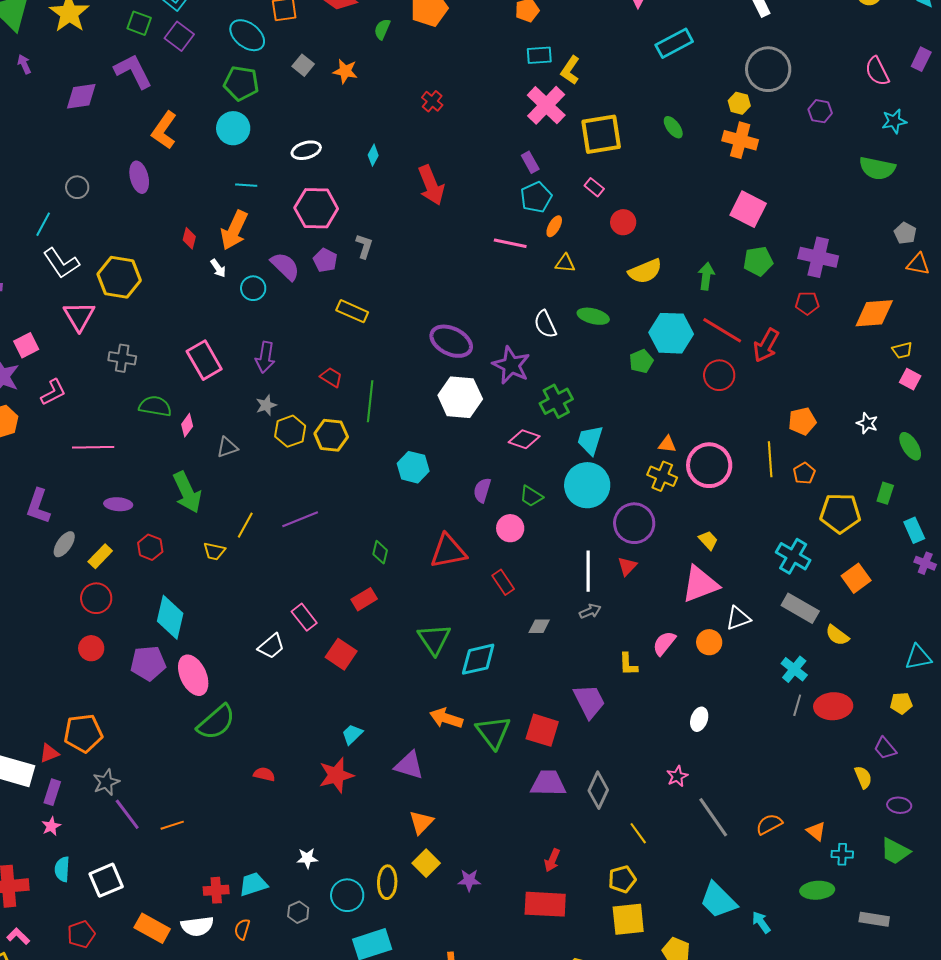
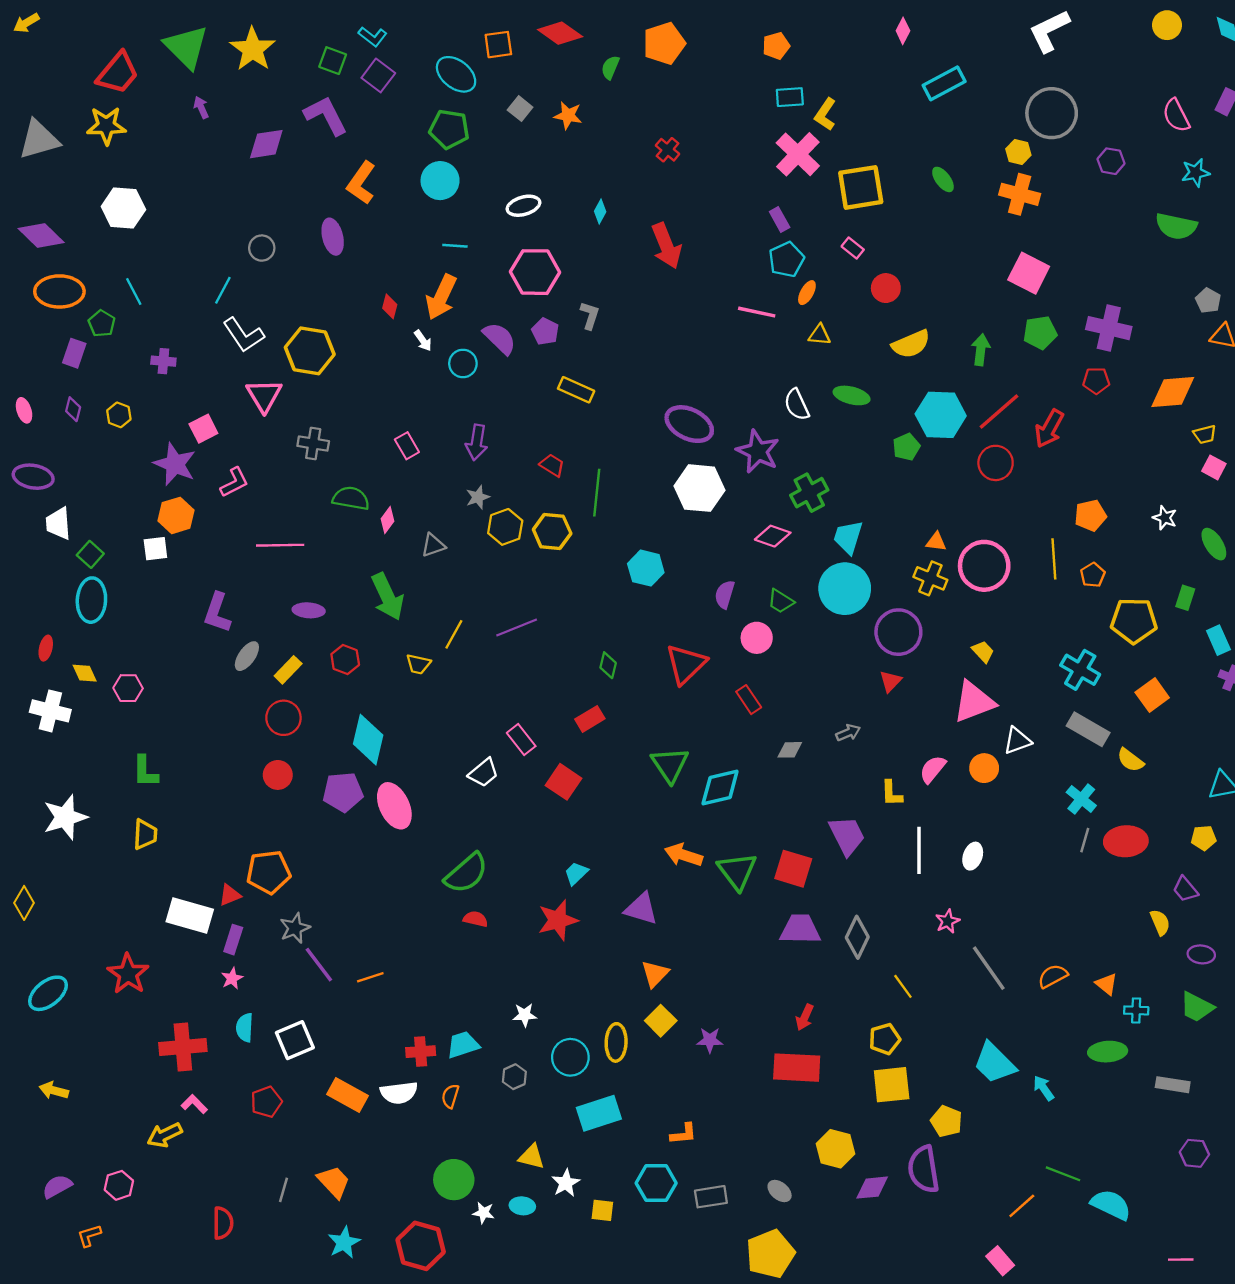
red line: (722, 330) -> (999, 411), turned -72
pink rectangle: (204, 360) -> (407, 446), size x0.6
red triangle: (448, 551) -> (686, 664), turned -33
white line: (588, 571) -> (919, 850), moved
green semicircle: (216, 722) -> (466, 873), moved

